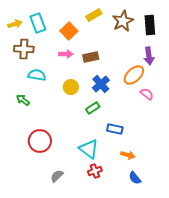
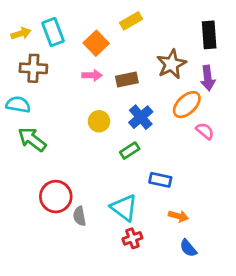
brown star: (123, 21) -> (171, 64), moved
cyan semicircle: (37, 75) -> (18, 105), moved
green arrow: (23, 100) -> (32, 139), size x1.5
gray semicircle: (57, 176) -> (79, 216), moved, turned -56

